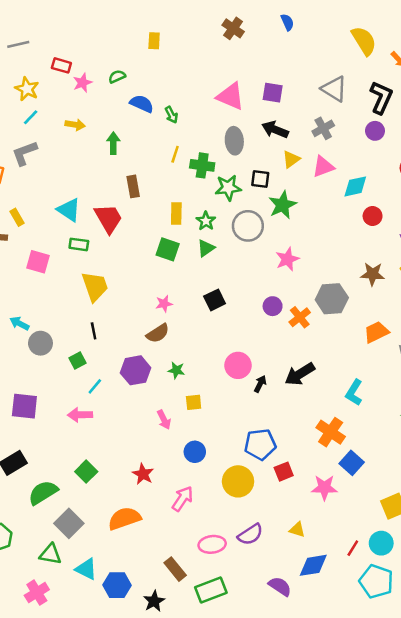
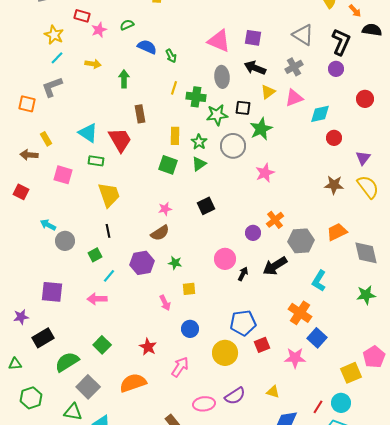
gray hexagon: (332, 299) -> (301, 241), moved
purple circle: (273, 306) -> (253, 233), moved

